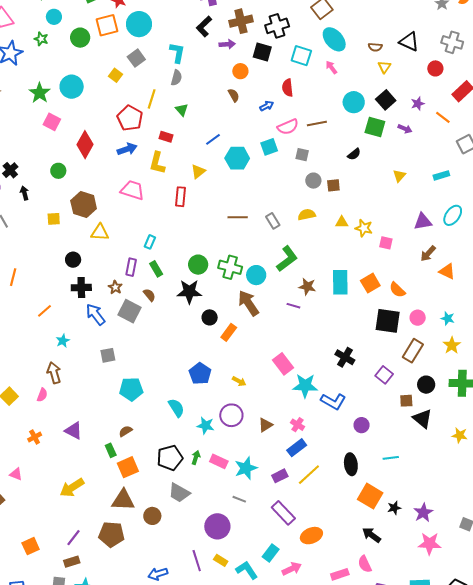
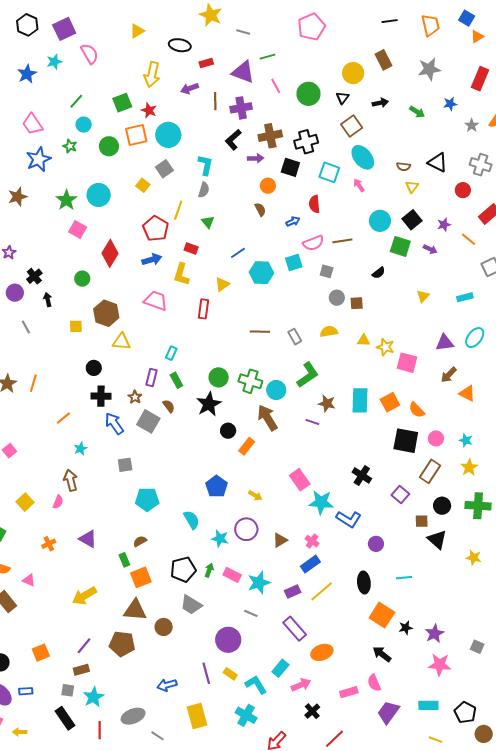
pink square: (386, 243) -> (407, 363), size x1.5
black star: (189, 292) -> (209, 404), turned -30

